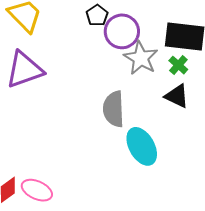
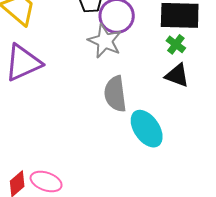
gray star: (141, 58) -> (105, 41), moved

